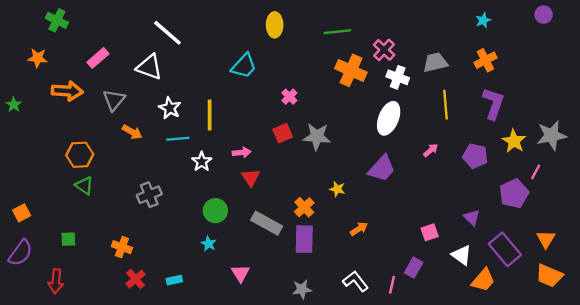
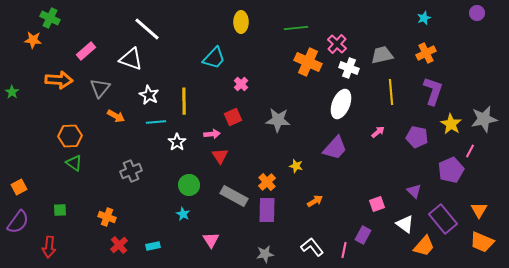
orange star: (38, 58) -> (33, 40), moved
pink cross: (289, 97) -> (241, 84), moved
red square: (283, 133) -> (233, 117), moved

